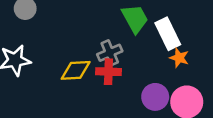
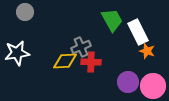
gray cross: (110, 53) -> (81, 47), moved

